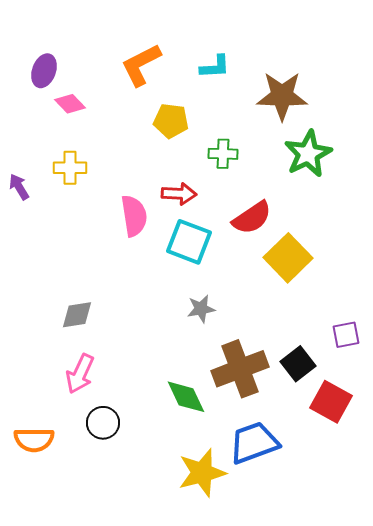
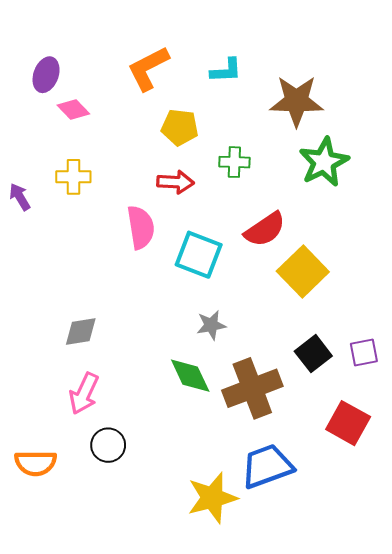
red arrow: (179, 194) -> (175, 182), moved
black square: (298, 364) -> (313, 354), moved
green diamond: (186, 397) -> (190, 376), moved

